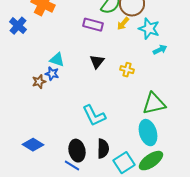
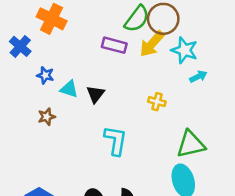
yellow arrow: (123, 24) -> (152, 44), size x1.6
black triangle: (97, 62) -> (95, 94), moved
blue star: (52, 74) -> (45, 75), moved
cyan L-shape: (94, 116) -> (116, 140), moved, turned -145

